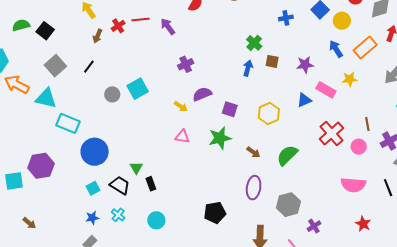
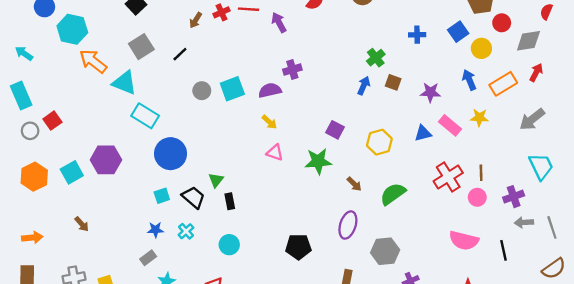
purple semicircle: (202, 94) -> (270, 90), moved
yellow arrow: (181, 106) -> (269, 122), moved
brown line: (367, 124) -> (481, 173), moved
cyan square: (14, 181) -> (72, 172), turned -30

